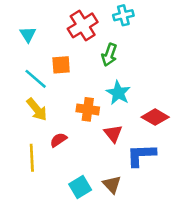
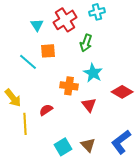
cyan triangle: (28, 34) -> (37, 25), moved
yellow arrow: (37, 109) -> (13, 98), moved
blue L-shape: (141, 155) -> (121, 142), moved, turned -35

